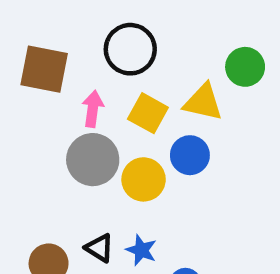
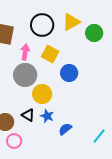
yellow triangle: (203, 102) -> (71, 22), moved, turned -42
yellow circle: (144, 179) -> (42, 94), moved

